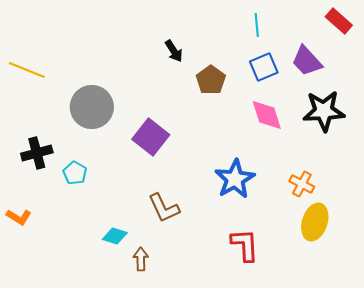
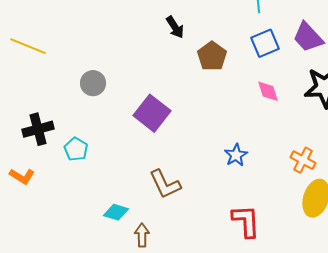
gray circle: (92, 107) -> (93, 83), size x0.6
pink diamond: (267, 115) -> (268, 91), size x0.7
blue star: (235, 179) -> (236, 155), size x0.6
orange L-shape: (19, 217) -> (22, 176), moved

